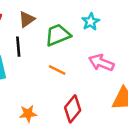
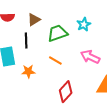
orange star: (28, 114) -> (28, 71), moved

